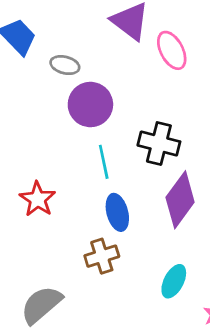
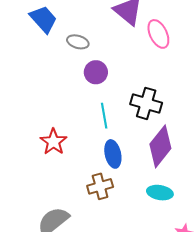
purple circle: (90, 105) -> (96, 72), size x0.7
cyan ellipse: (174, 281) -> (160, 193), moved, turned 70

